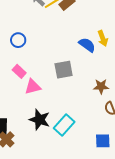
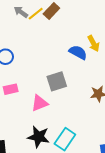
pink rectangle: (19, 71) -> (11, 89), turned -48
pink triangle: (33, 87) -> (40, 103), moved

